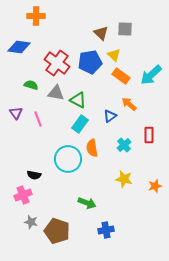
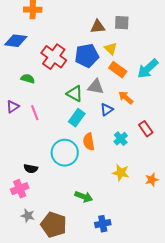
brown triangle: (101, 33) -> (98, 27), turned -49
gray triangle: (56, 93) -> (96, 87), moved
purple triangle: (16, 113) -> (13, 107), turned 32
red rectangle: (149, 135) -> (146, 129), turned -35

